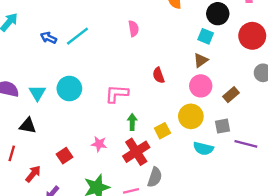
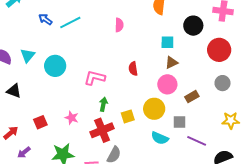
cyan square: (206, 36) -> (167, 42), moved, turned -32
cyan triangle: (37, 93) -> (28, 56), moved

